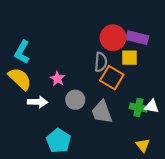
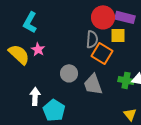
cyan L-shape: (22, 52) -> (30, 22), moved
pink star: (58, 79) -> (38, 49), moved
white arrow: (38, 102) -> (35, 96), moved, turned -90

